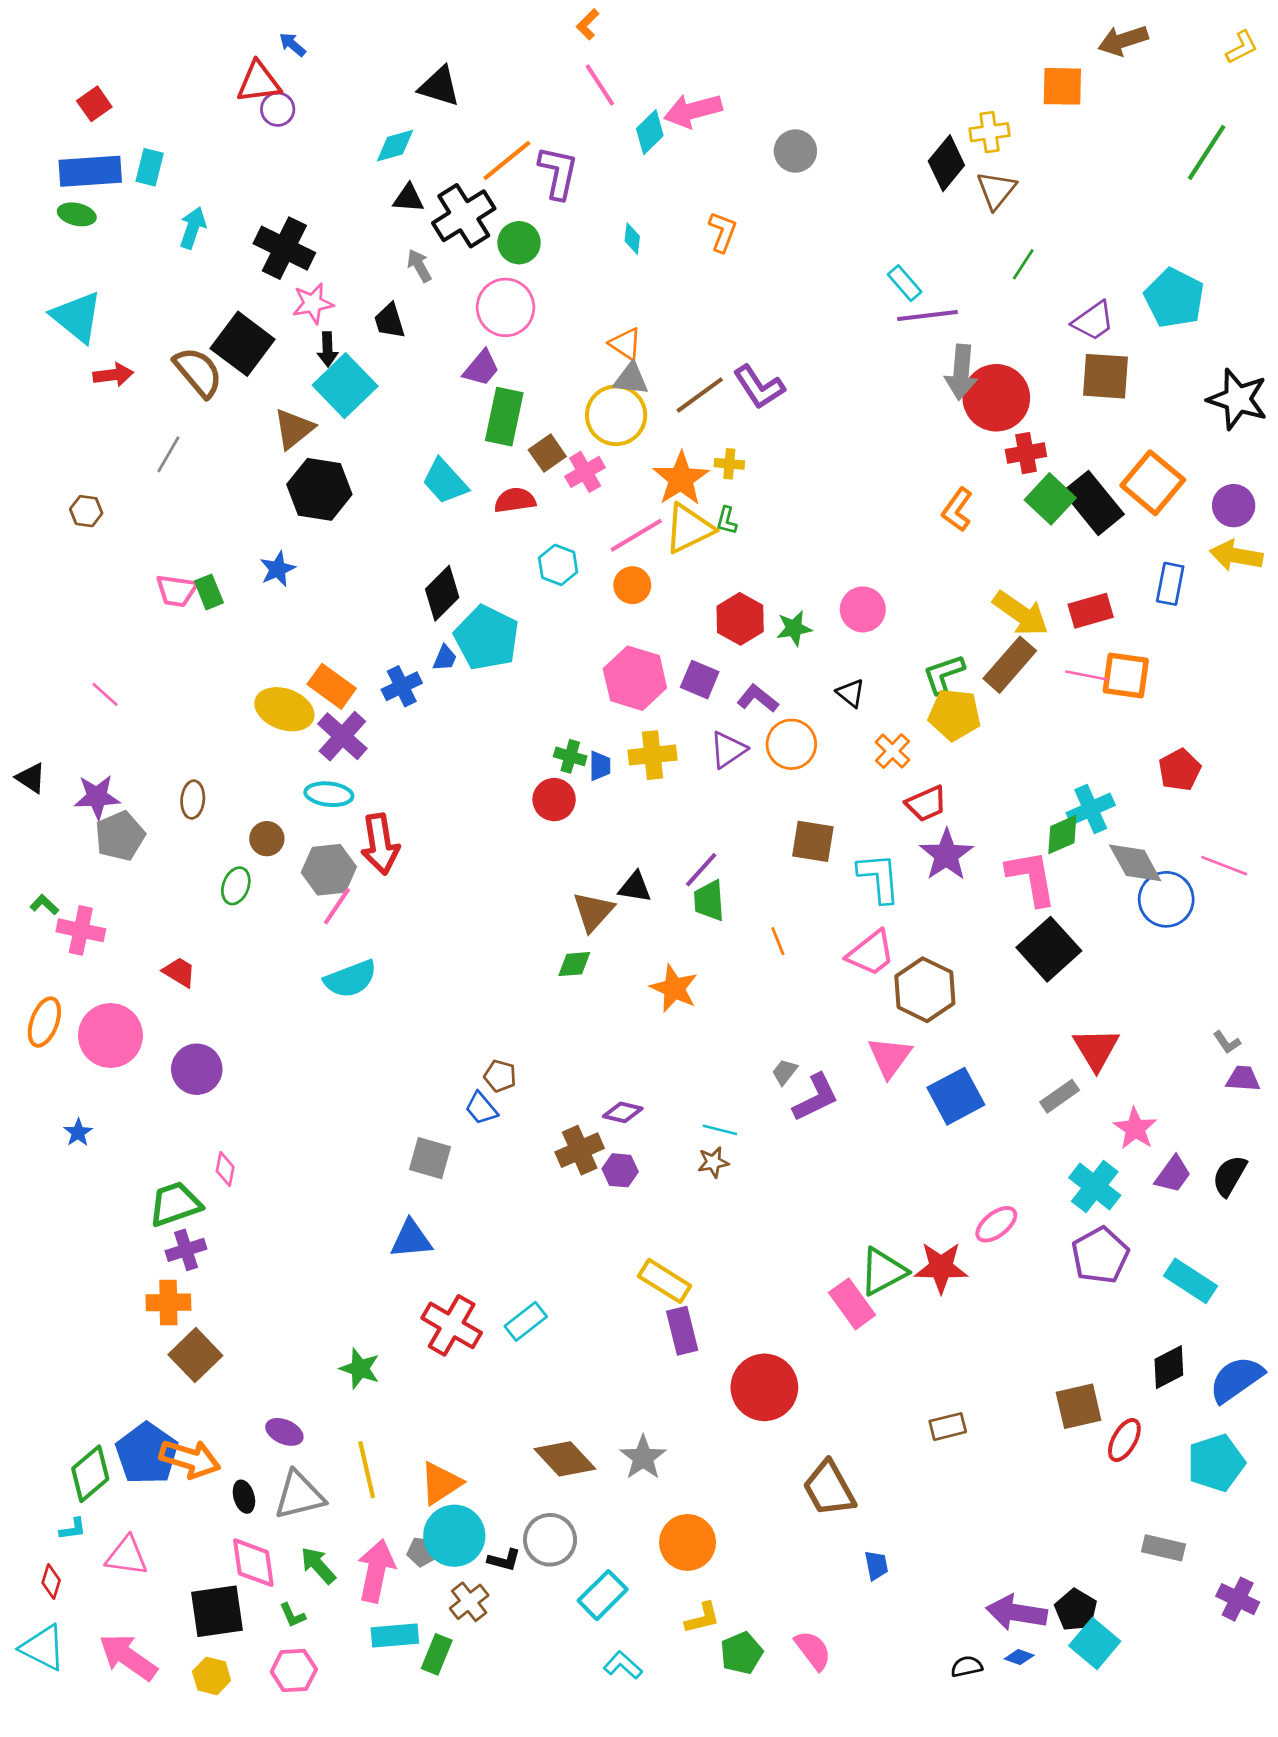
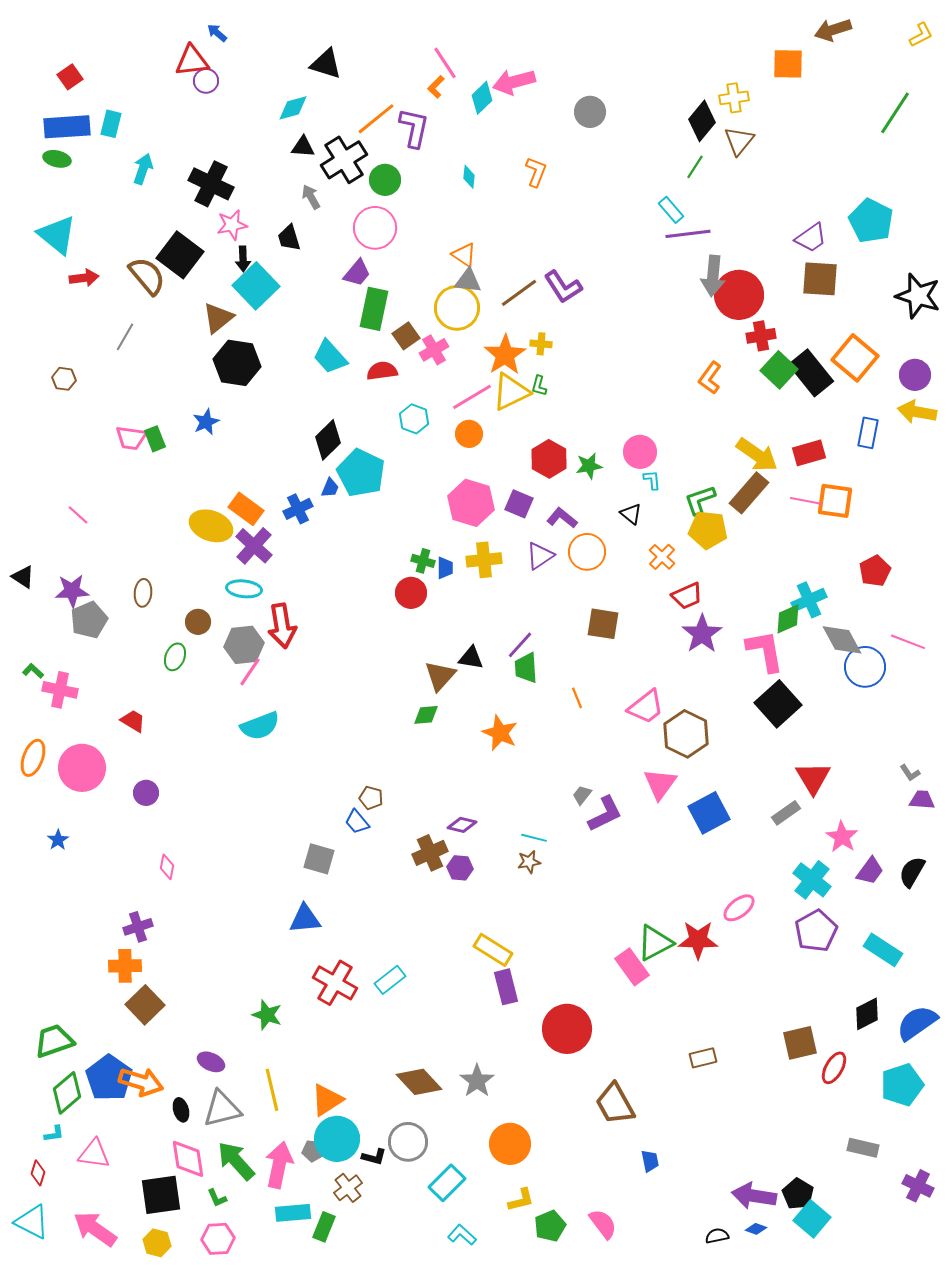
orange L-shape: (588, 24) -> (436, 87), moved
green line: (1023, 264) -> (695, 167), moved
cyan L-shape: (879, 878) -> (652, 480), moved, size x0.5
purple circle: (197, 1069) -> (146, 793), size x0.7
green trapezoid: (175, 1204) -> (54, 1041), moved
green arrow: (318, 1565) -> (236, 1161), size x1.4

